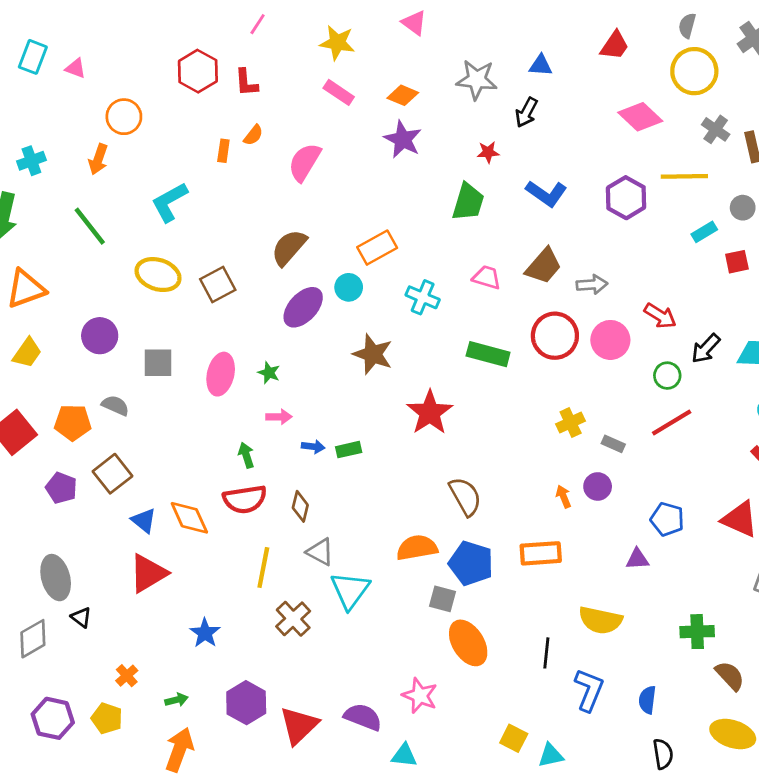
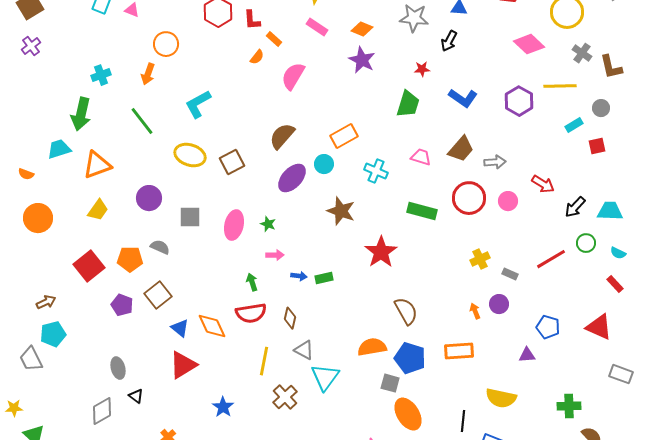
orange rectangle: (223, 151) -> (274, 39), moved, turned -56
pink circle: (610, 340) -> (508, 201), size x0.7
green circle: (667, 376) -> (586, 243), moved
gray ellipse: (56, 578) -> (118, 368), size x0.7

